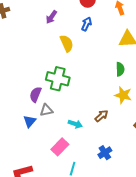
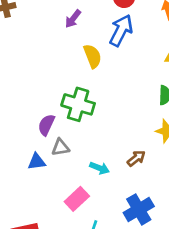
blue arrow: (86, 24) -> (121, 30), size x1.6
blue triangle: (30, 121) -> (37, 162), turned 40
blue cross: (105, 153) -> (139, 209), size x1.5

